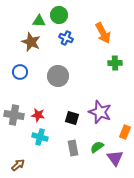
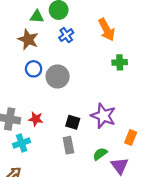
blue cross: (66, 38) -> (66, 35), turned 32
blue circle: (20, 72) -> (34, 69), moved
cyan cross: (40, 137) -> (22, 143), moved, turned -35
gray rectangle: (73, 148) -> (68, 145), moved

